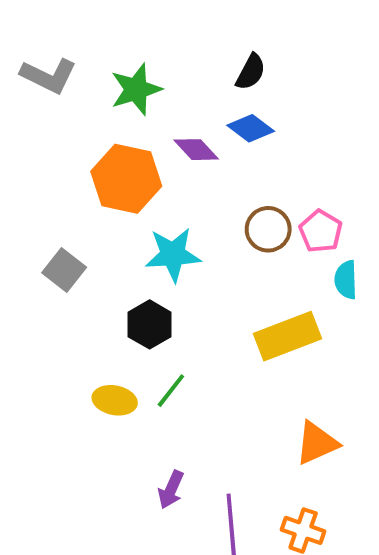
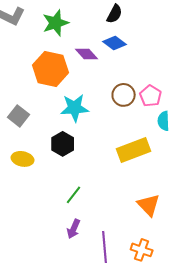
green line: (171, 391) -> (74, 195), moved
yellow ellipse: (115, 400) -> (23, 159), moved
orange triangle: (317, 443) -> (149, 205), turned -50

